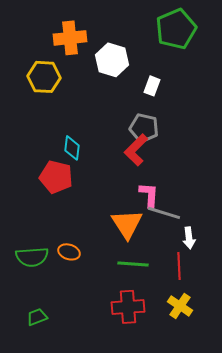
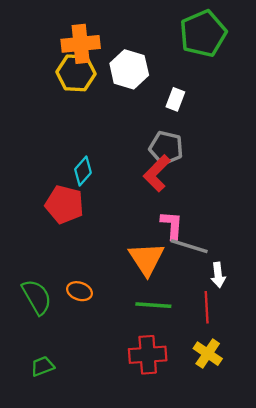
yellow hexagon: (44, 77) -> (76, 73), moved
cyan diamond: (72, 148) -> (83, 171), turned 35
green semicircle: (32, 257) -> (37, 297), turned -116

